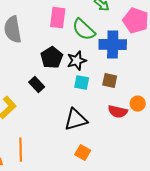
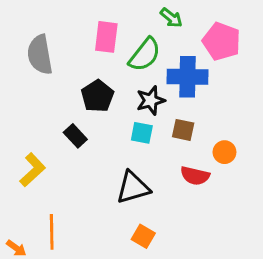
green semicircle: (84, 30) -> (145, 55), turned -95
black star: (77, 61) -> (151, 100), moved
orange circle: (138, 104) -> (224, 152), moved

